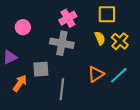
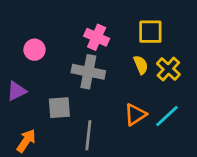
pink cross: (68, 18) -> (97, 37), turned -36
orange arrow: (20, 83) -> (26, 141), moved

